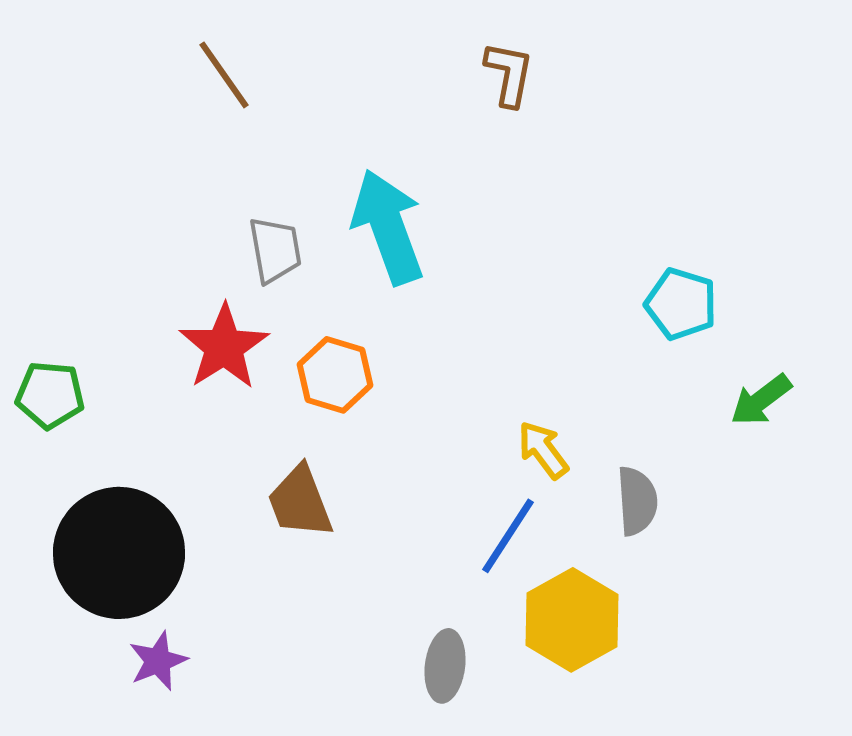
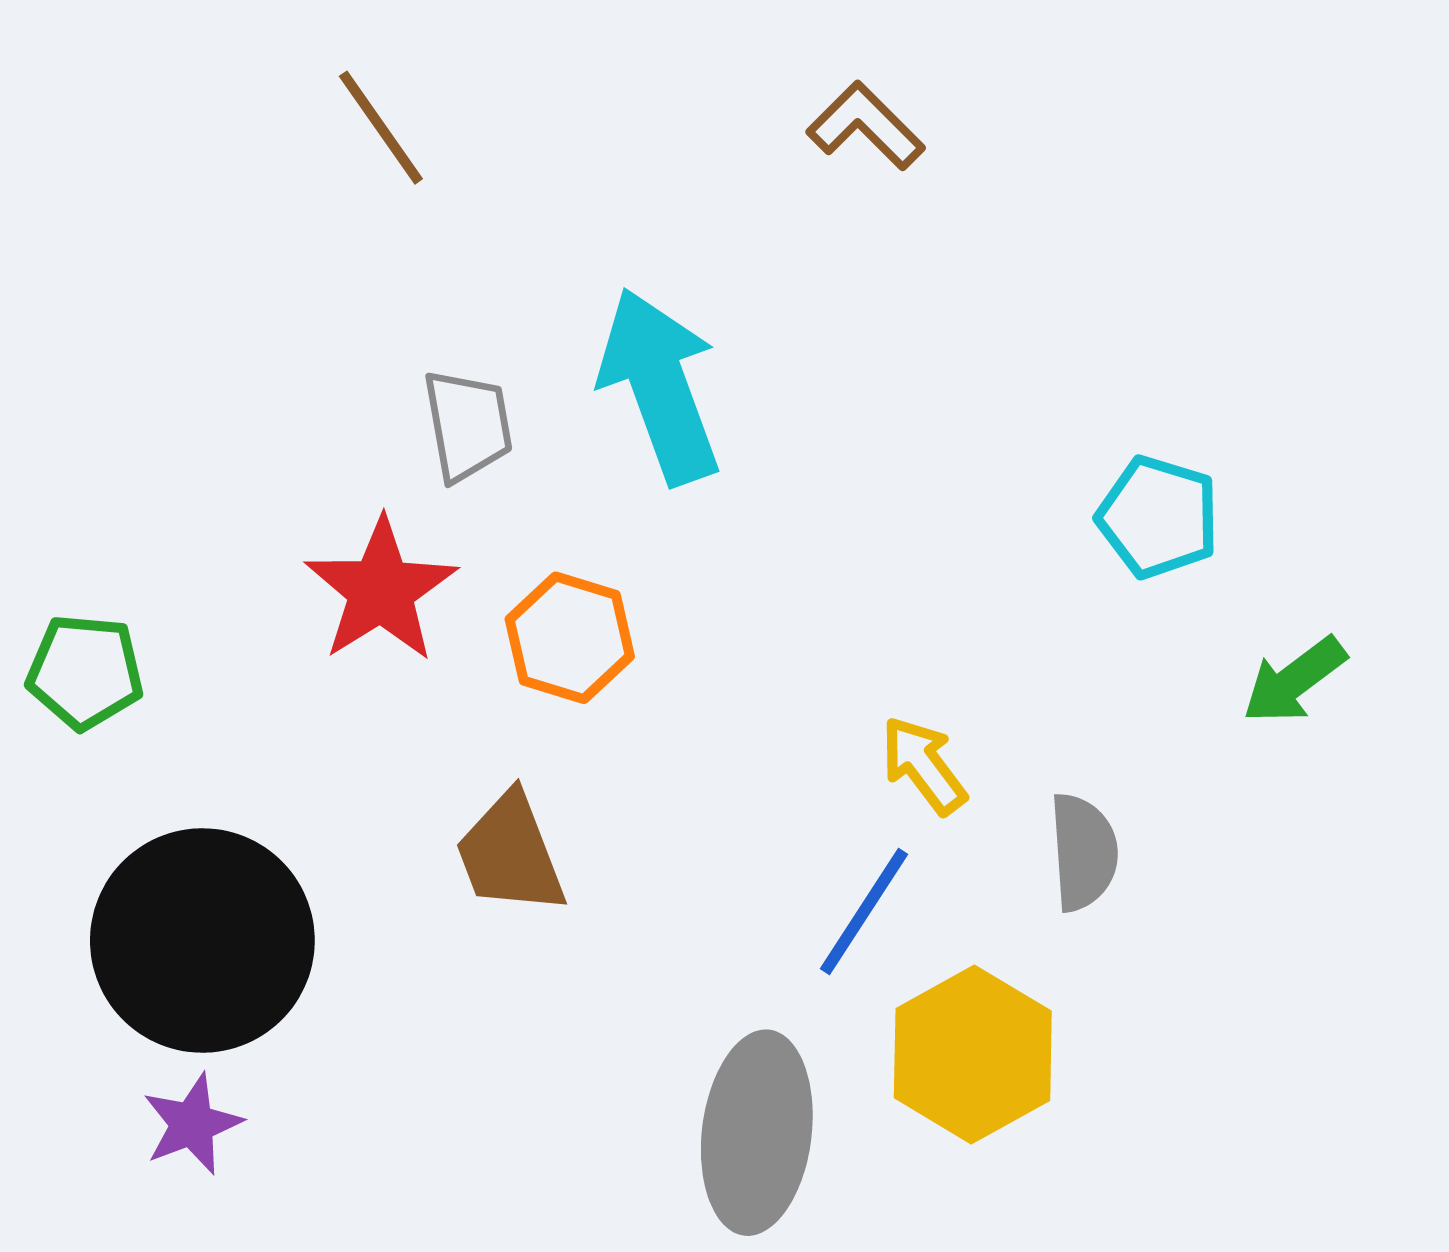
brown L-shape: (509, 74) -> (866, 126), turned -56
purple star: (158, 661) -> (192, 1124), moved
gray ellipse: (445, 666) -> (757, 1133), size x1.6

